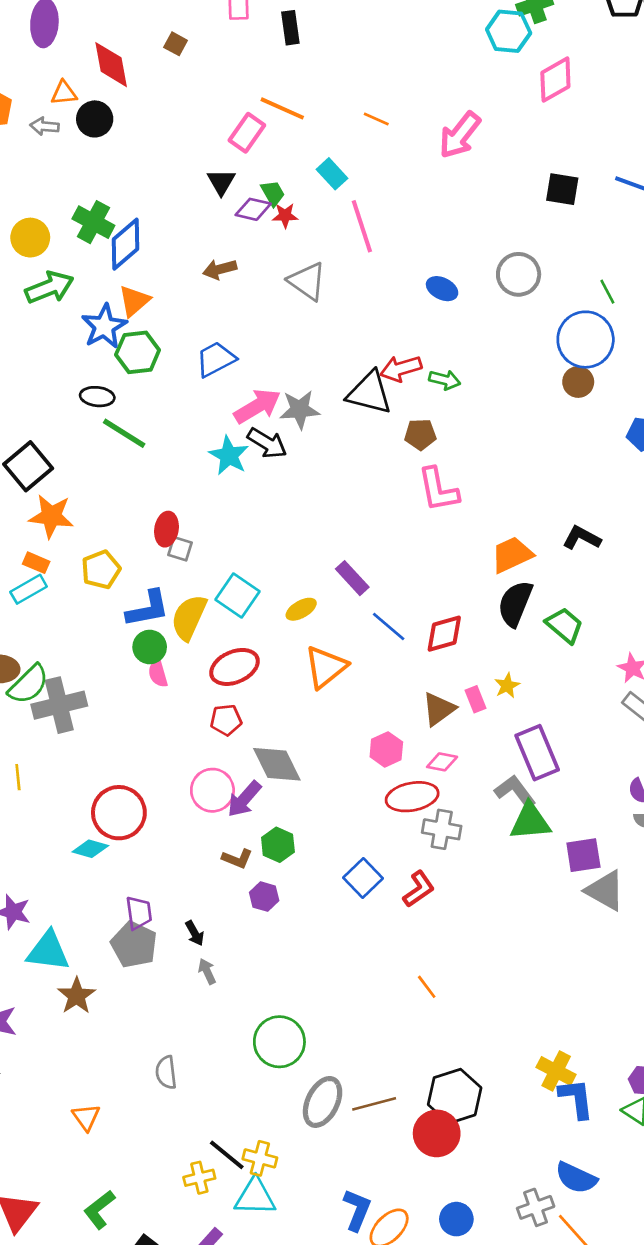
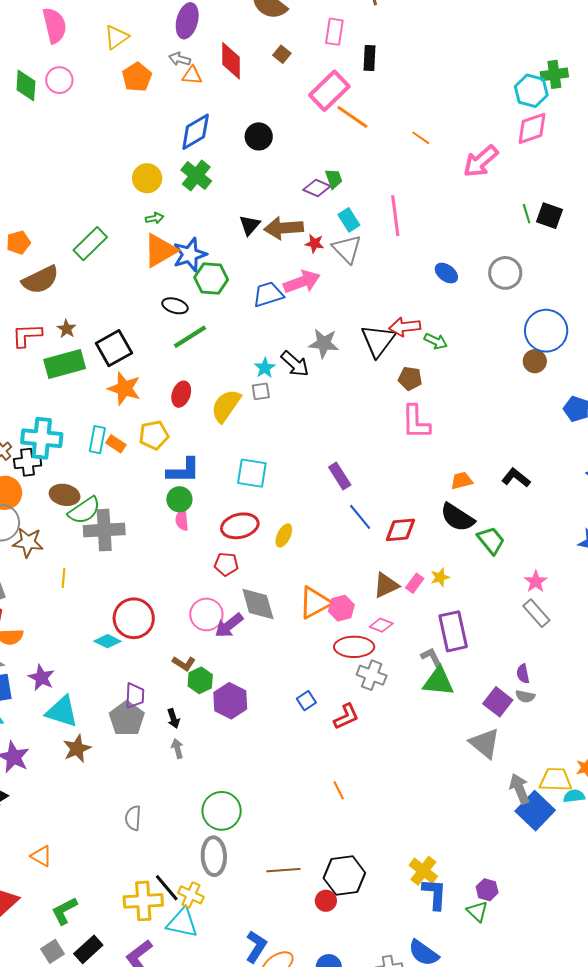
pink diamond: (555, 80) -> (532, 128), moved
black circle: (95, 119) -> (259, 136), moved
gray arrow: (45, 126) -> (180, 59), moved
pink rectangle: (247, 133) -> (329, 91), moved, size x1.4
cyan rectangle: (332, 174) -> (349, 220), moved
black triangle: (221, 182) -> (250, 225), moved
red star: (285, 215) -> (314, 243), moved
blue diamond: (125, 244) -> (196, 132), moved
brown arrow: (220, 269) -> (284, 228), size x1.5
green arrow: (49, 288) -> (154, 218), size x0.5
green line: (607, 292) -> (527, 214), moved
orange triangle: (134, 301) -> (160, 250), moved, size x1.4
black triangle: (369, 393) -> (378, 340), turned 42
pink arrow: (257, 406) -> (302, 282), moved
green line: (124, 433) -> (190, 337), turned -75
cyan star: (229, 456) -> (265, 368), size x0.7
red ellipse: (166, 529) -> (181, 394), moved
gray square: (180, 549) -> (261, 391), moved, turned -36
orange trapezoid: (512, 555) -> (462, 481), size x0.7
orange rectangle: (36, 563) -> (116, 444), moved
cyan rectangle: (29, 589) -> (97, 440), turned -60
cyan square: (237, 596) -> (252, 473), turned -36
black semicircle: (515, 604) -> (457, 517), turned -90
yellow ellipse: (301, 609) -> (284, 535), moved, turned -45
yellow semicircle: (189, 617) -> (226, 406), moved
orange triangle: (326, 667) -> (315, 603), moved
pink rectangle: (476, 699) -> (415, 583), turned 48
gray L-shape: (515, 791) -> (431, 657), size x0.7
green hexagon: (278, 845) -> (200, 680), moved
purple square: (583, 855) -> (498, 702), moved, turned 36
brown L-shape: (237, 859) -> (184, 663), moved
blue square: (363, 878) -> (306, 701), size x0.7
purple hexagon: (264, 897) -> (230, 701), size x1.6
gray ellipse: (323, 1102) -> (214, 856), moved, turned -39
orange triangle: (86, 1117) -> (41, 856), moved, turned -35
red circle: (437, 1133) -> (326, 901), size x0.6
yellow cross: (199, 1178) -> (143, 901), size x1.6

